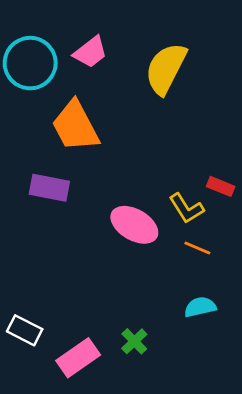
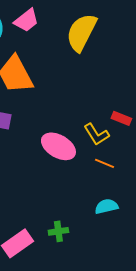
green cross: (134, 341) -> (58, 231), turned 36

